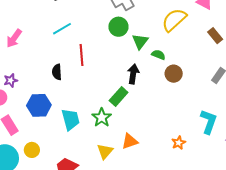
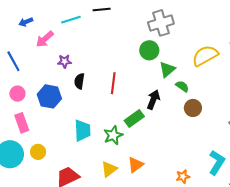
cyan line: (62, 29) -> (71, 20), moved
red line: (81, 55) -> (113, 83), moved
purple star: (11, 80) -> (64, 61), moved
blue hexagon: (39, 105) -> (49, 96), moved
orange triangle: (130, 141) -> (135, 165), turned -30

